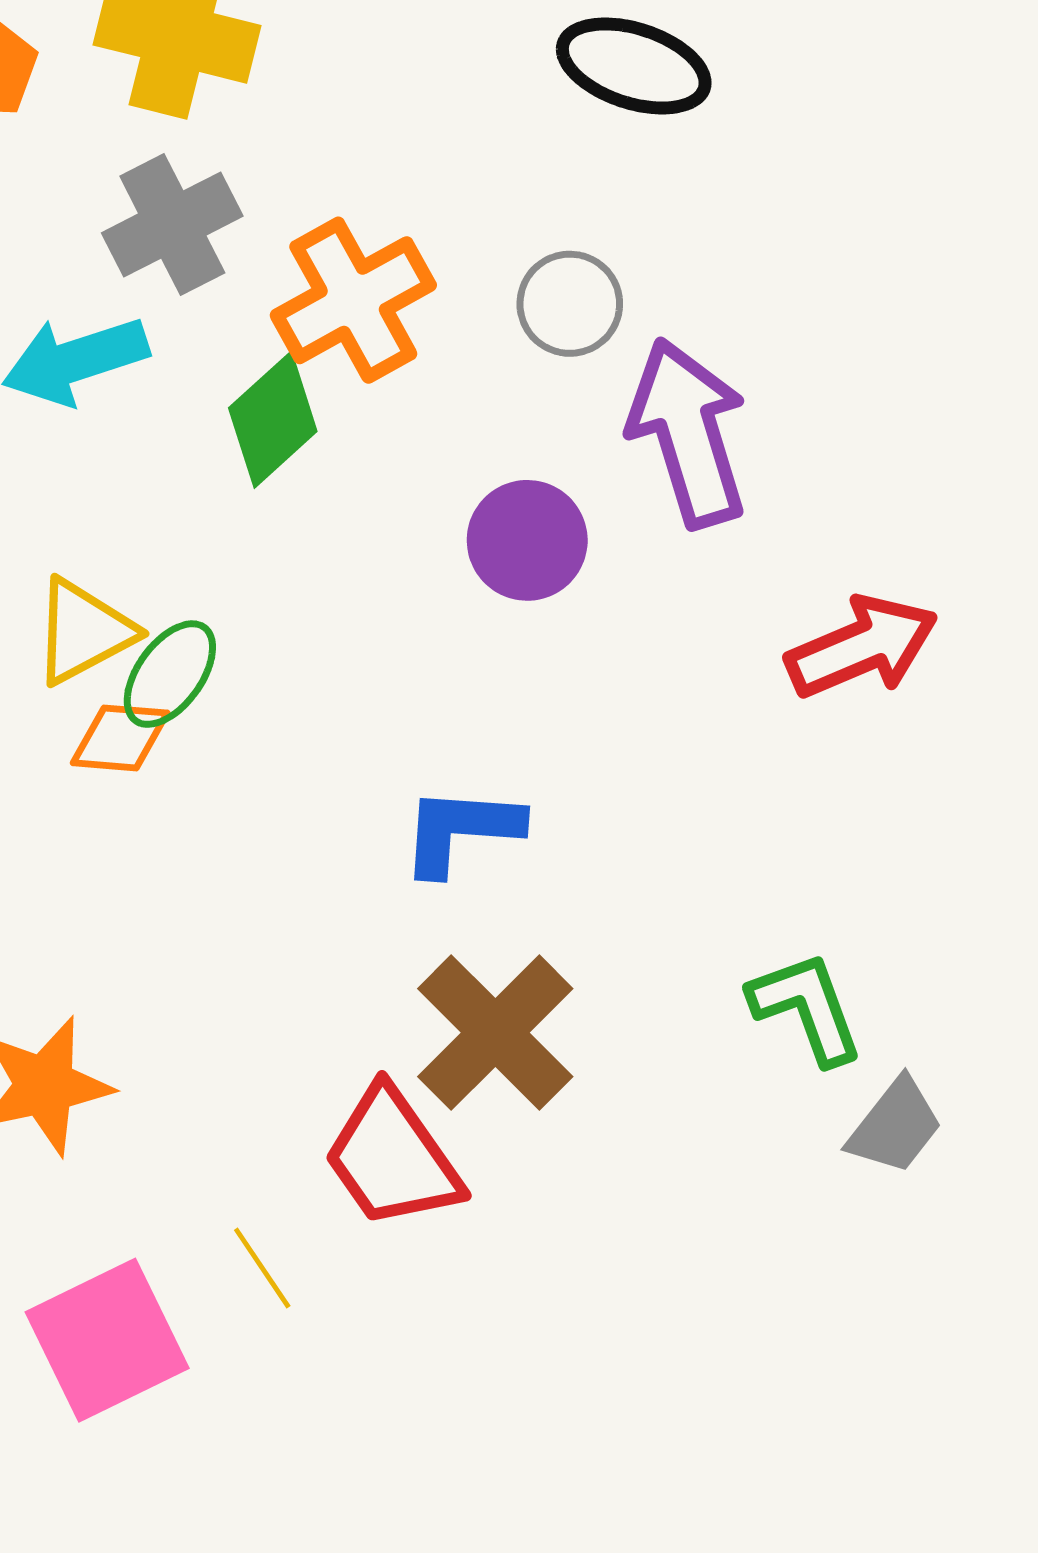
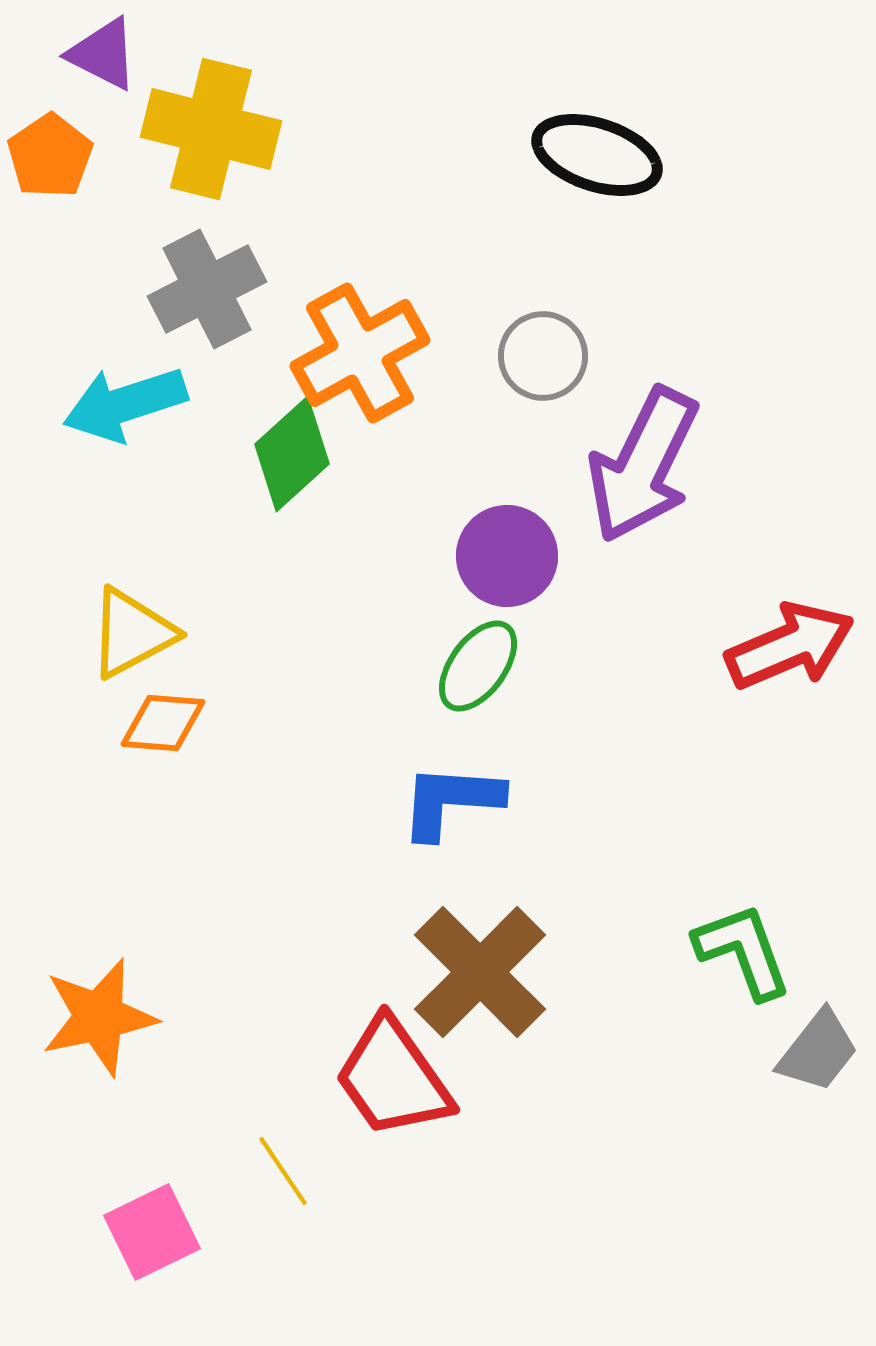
purple arrow: (688, 433) -> (643, 465), turned -137
green ellipse: (170, 674) -> (478, 666), moved
pink square: (107, 1340) -> (152, 1232), size x0.7

